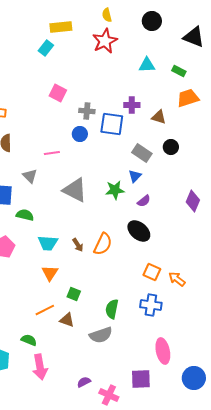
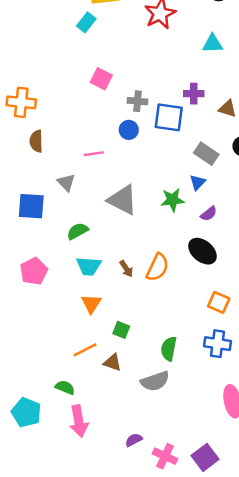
green semicircle: (25, 215) -> (78, 231), moved, turned -42
purple square: (141, 379) -> (205, 457), moved, turned -35

